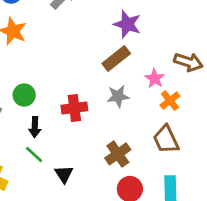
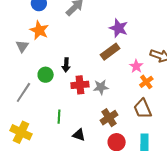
gray star: (118, 96) -> (101, 87), moved
black arrow: (35, 127) -> (66, 65), moved
green line: (34, 155) -> (59, 117), moved, turned 48
black triangle: (64, 174) -> (79, 135), moved, turned -40

